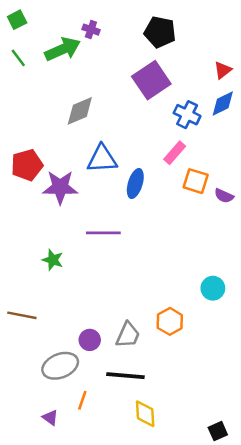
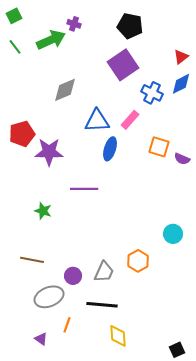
pink rectangle: (175, 153) -> (130, 120), moved
blue triangle: (102, 159) -> (97, 121), moved
brown line: (22, 315) -> (32, 260), moved

